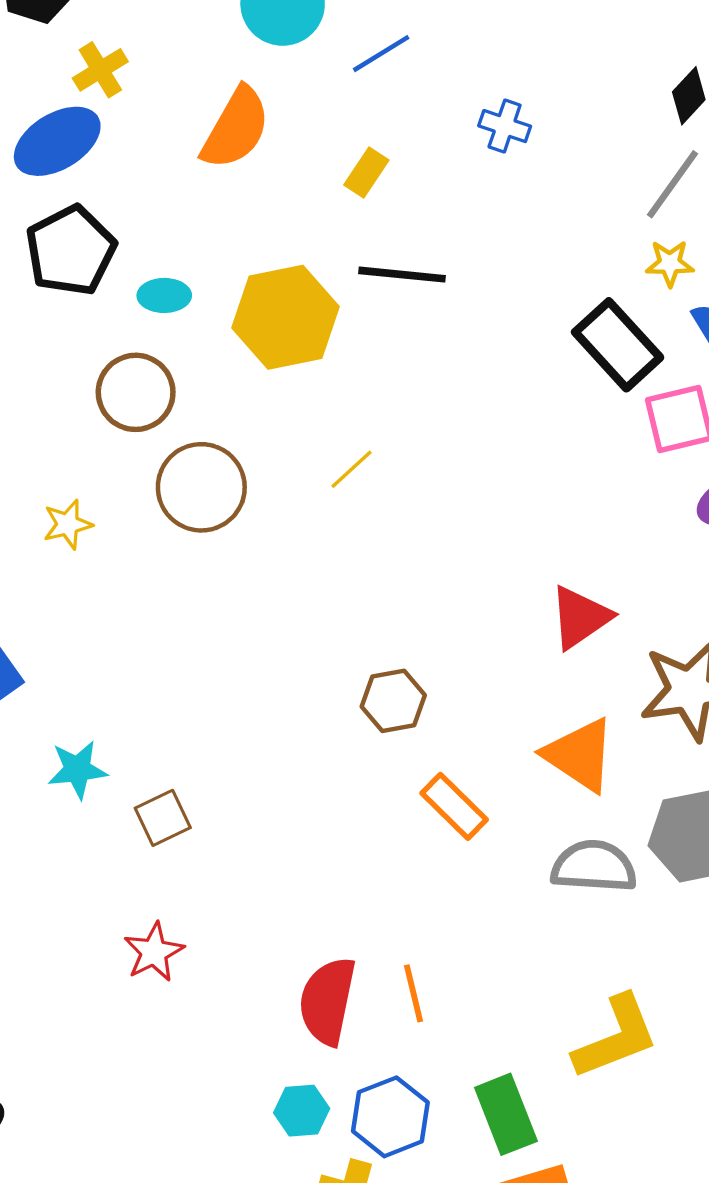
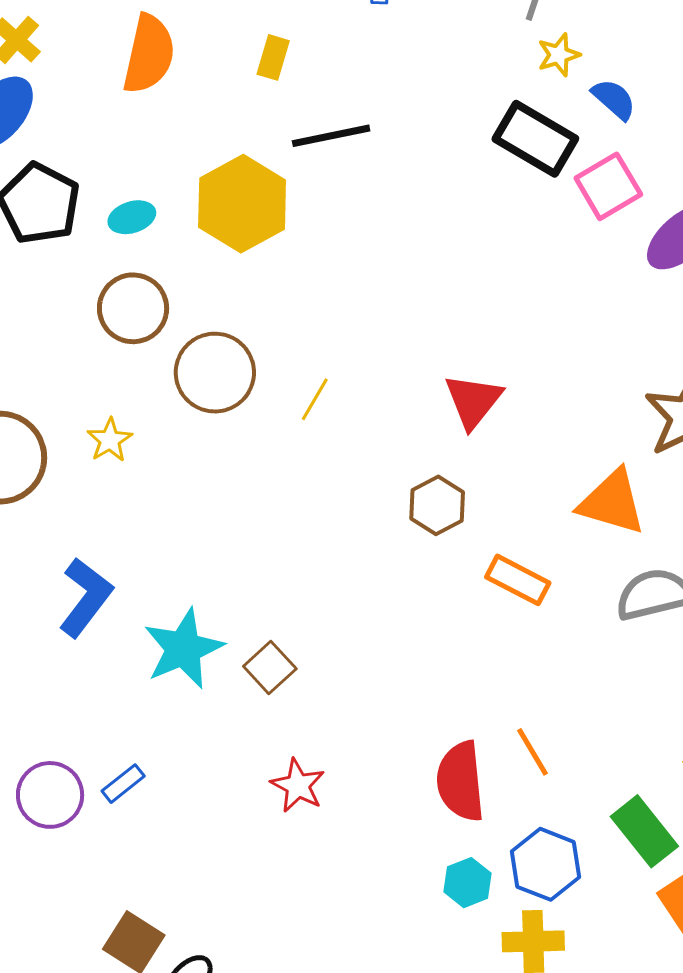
yellow line: (351, 469) -> (315, 399), moved
red triangle: (580, 617) -> (473, 401), moved
cyan star: (77, 770) -> (183, 649), size x1.5

